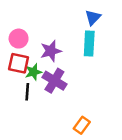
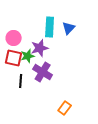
blue triangle: (93, 17) -> (69, 28), moved
cyan rectangle: (89, 43) -> (50, 27), moved
green star: (33, 72) -> (28, 56), moved

